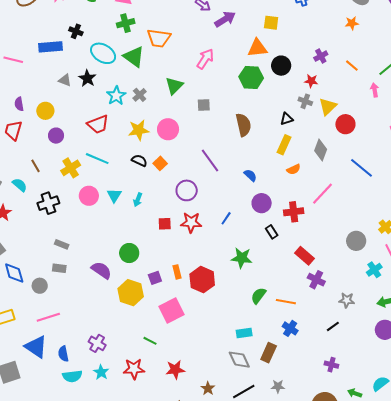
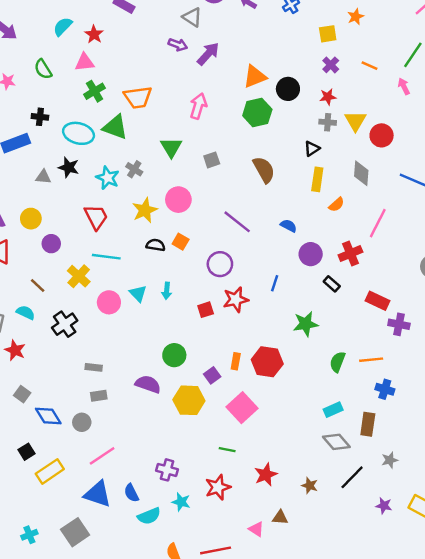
yellow square: (271, 23) -> (328, 34), moved
red trapezoid: (98, 124) -> (96, 217), turned -80
orange rectangle: (177, 272) -> (236, 361), turned 40

